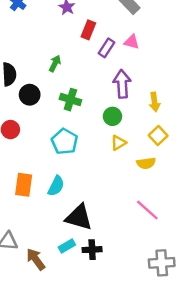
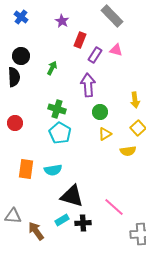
purple arrow: (122, 84) -> (88, 85), moved
black circle: (30, 95) -> (21, 56), moved
green cross: (70, 100) -> (57, 109), moved
cyan semicircle: (56, 186) -> (53, 170), turned 54
pink line: (147, 210) -> (114, 207), moved

